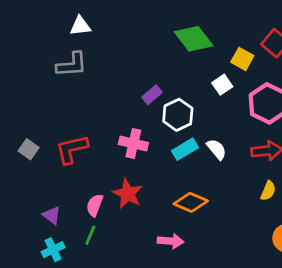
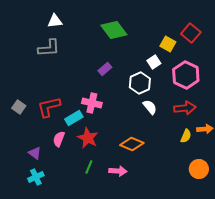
green diamond: (194, 39) -> (114, 30), moved
white hexagon: (178, 115) -> (140, 83), moved
cyan rectangle: (185, 149) -> (74, 118), moved
pink semicircle: (95, 205) -> (59, 139), moved
green line: (90, 235) -> (89, 167), moved

